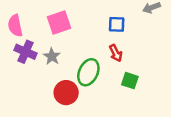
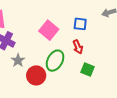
pink square: (59, 23) -> (49, 30), moved, turned -36
gray star: (52, 56) -> (18, 60), moved

